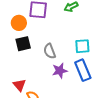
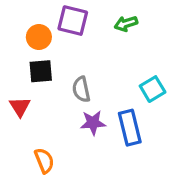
cyan square: (82, 46) -> (153, 89), moved, turned -35
red triangle: (20, 85) -> (20, 107), moved

